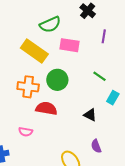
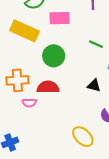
orange cross: (28, 87) -> (17, 80), moved
pink semicircle: (26, 132) -> (29, 103), moved

